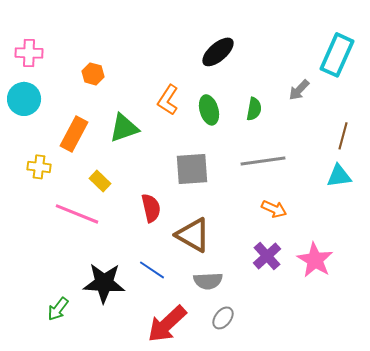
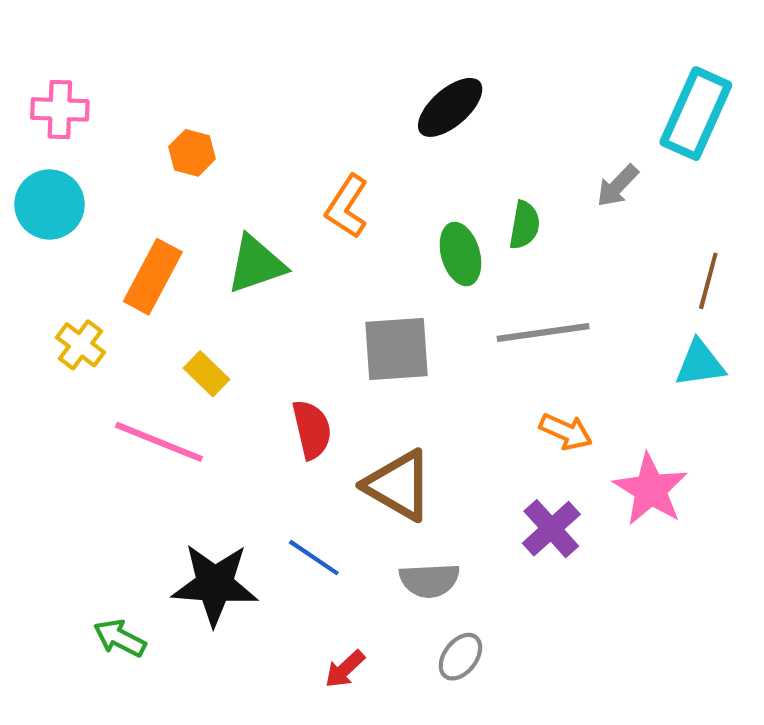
green ellipse: (209, 110) -> (460, 254), moved
yellow cross: (39, 167) -> (81, 345), turned 30
pink star: (315, 260) -> (650, 489), moved
green arrow: (58, 309) -> (120, 638), turned 80
red arrow: (167, 324) -> (345, 669), size x0.5

